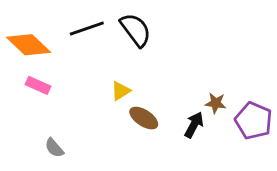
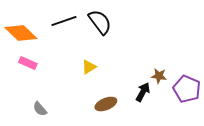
brown ellipse: (144, 118) -> (106, 104), moved, turned -55

